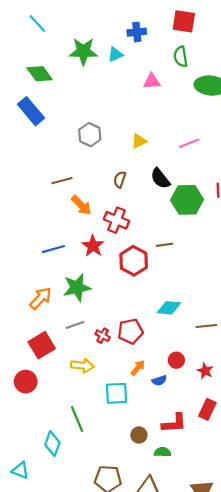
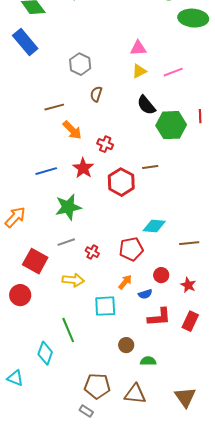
pink triangle: (152, 81) -> (138, 48), moved
yellow triangle: (139, 141) -> (139, 71), moved
brown semicircle: (120, 180) -> (96, 94), moved
red cross: (116, 220) -> (105, 144), size x0.7
orange arrow: (41, 298) -> (15, 217), moved
red pentagon: (130, 331) -> (131, 249), moved
red square: (42, 345) -> (35, 261), turned -30
red L-shape: (174, 423) -> (159, 317), moved

